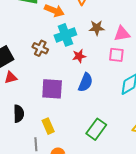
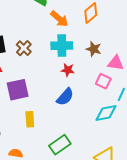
brown cross: (40, 48) -> (24, 48), moved
purple square: (52, 89) -> (18, 90), moved, turned -35
yellow rectangle: (48, 126) -> (30, 119), moved

